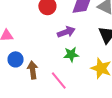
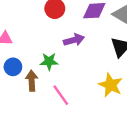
green star: (71, 54) -> (49, 61), moved

